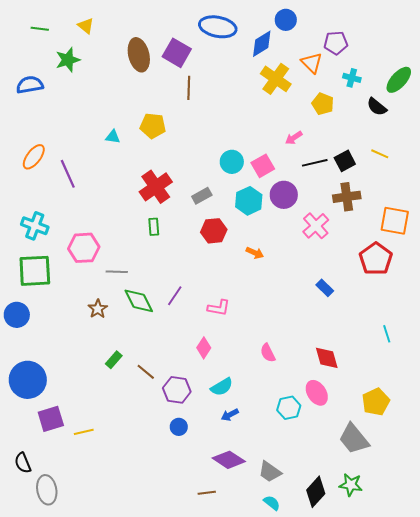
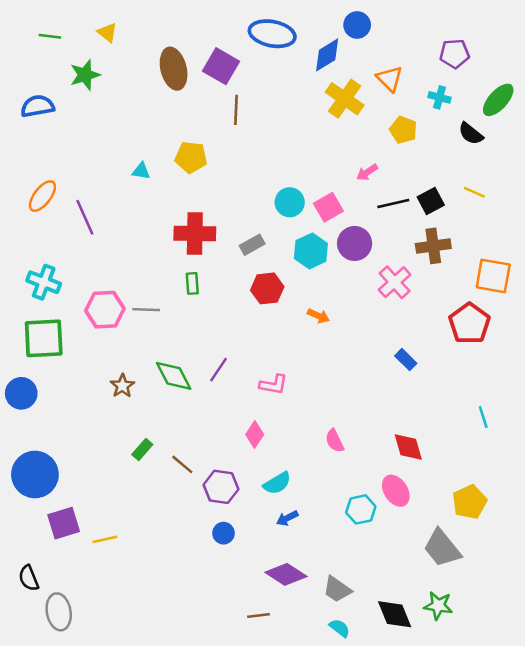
purple pentagon: (336, 43) -> (454, 54), moved
red cross: (156, 187) -> (195, 233), turned 36
gray line: (117, 272) -> (146, 310), moved
black diamond: (316, 492) -> (395, 614), turned -64

